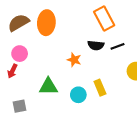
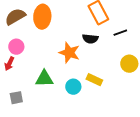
black line: (117, 46) -> (120, 33), moved
orange star: (74, 60) -> (69, 53), size x1.5
yellow rectangle: (100, 88) -> (94, 80), turned -42

